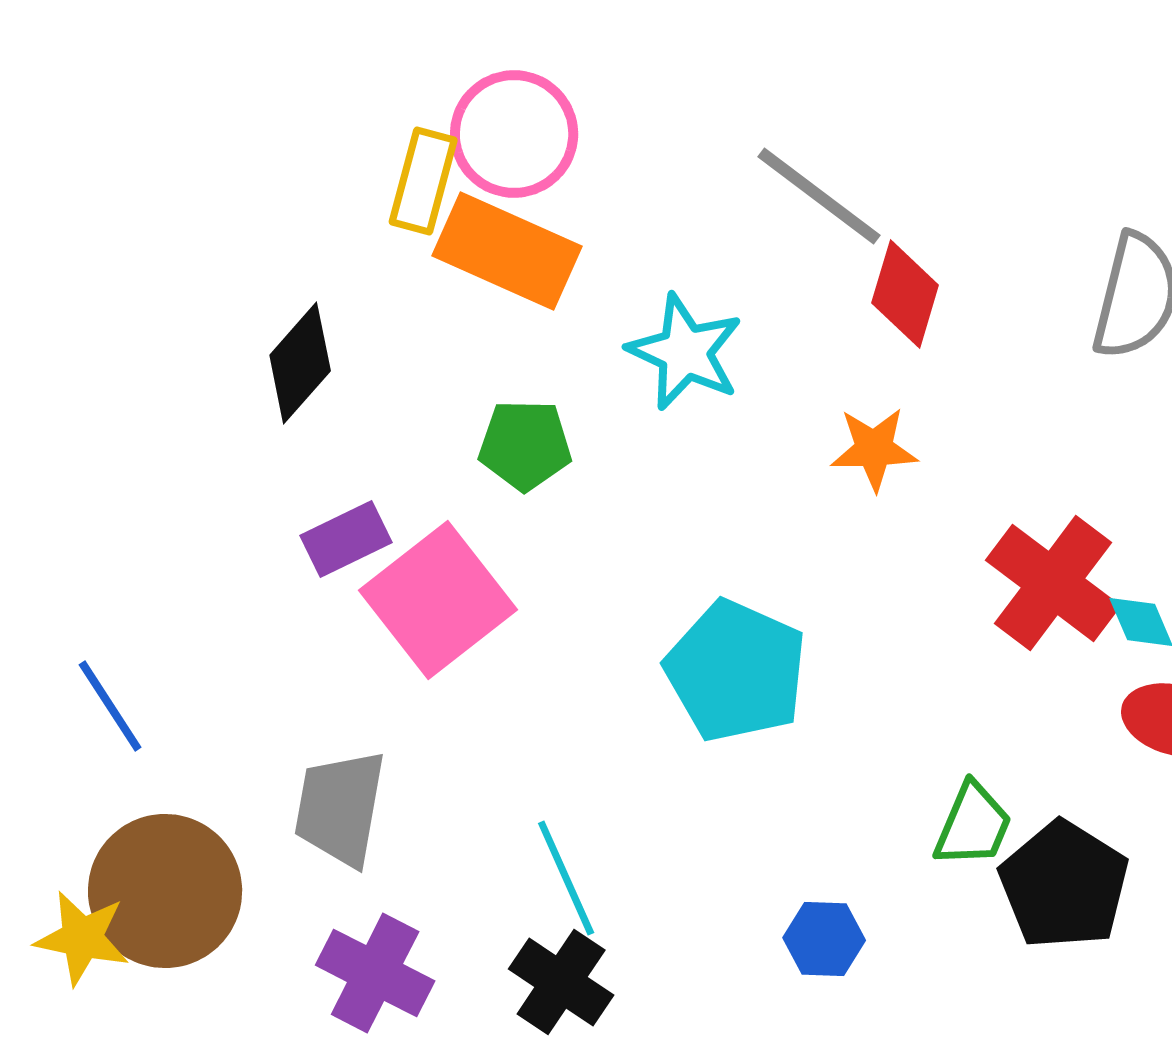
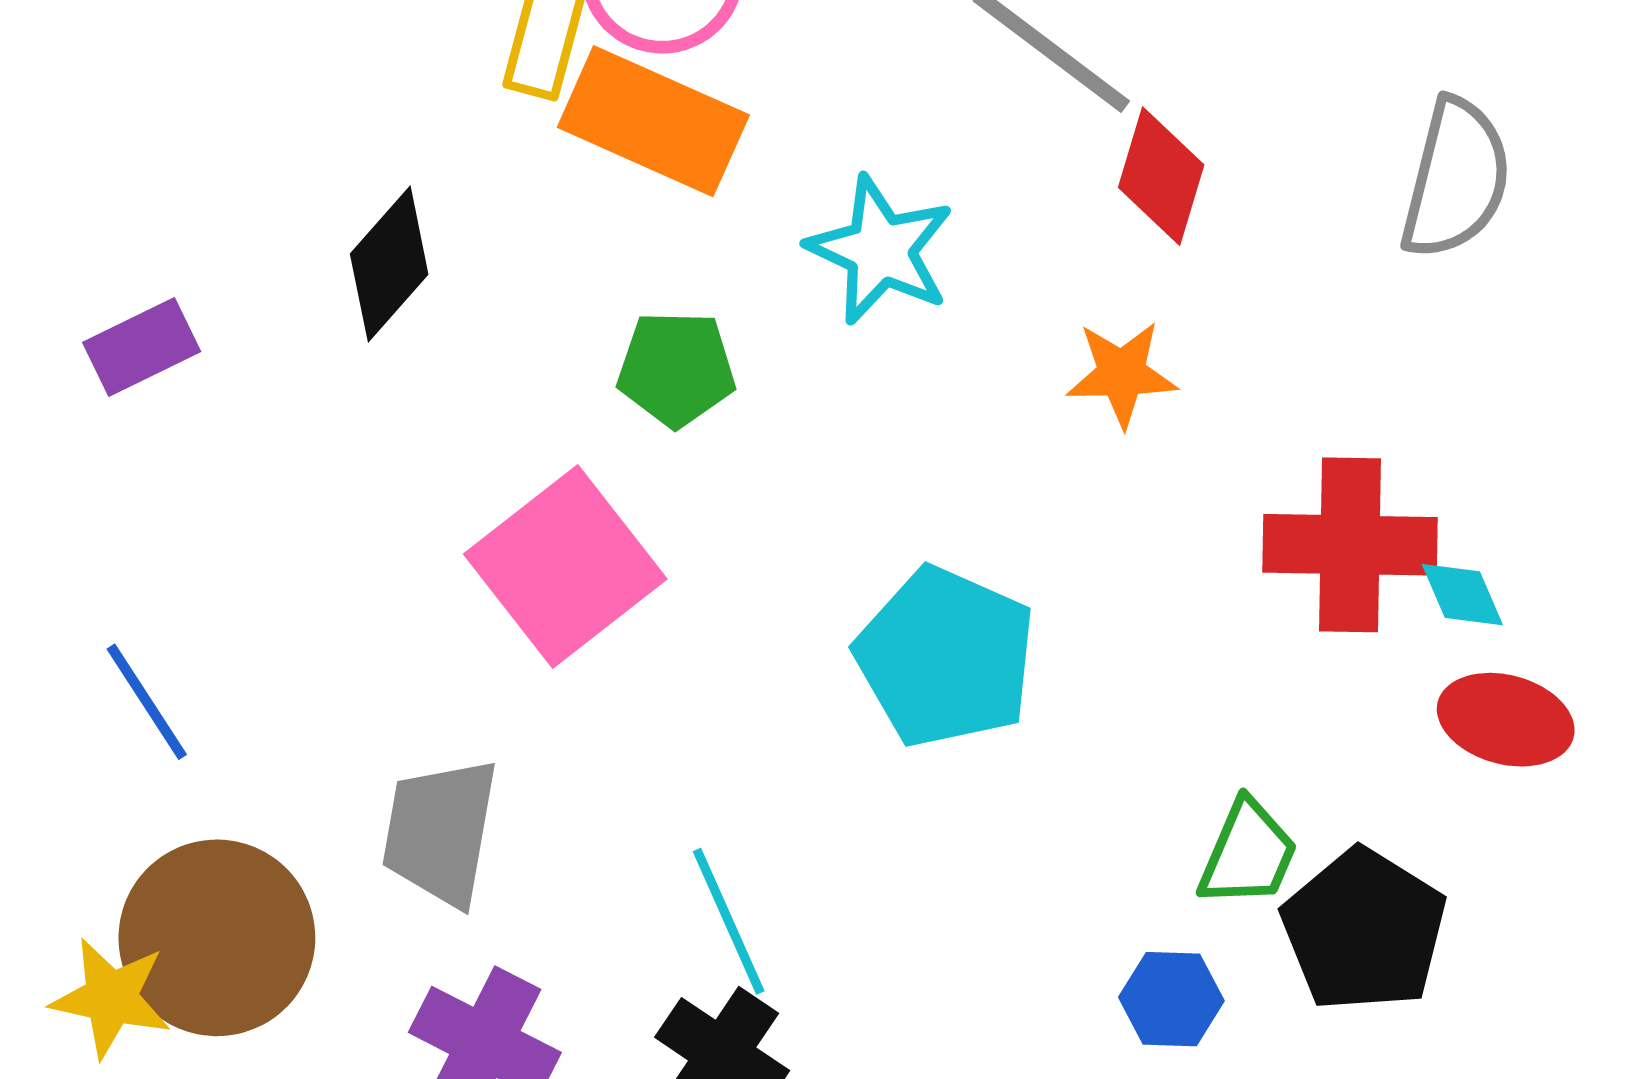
purple rectangle: (346, 539) -> (142, 347), moved
red cross: (1053, 583) -> (1350, 545), turned -36
blue hexagon: (824, 939) -> (1171, 999), moved

